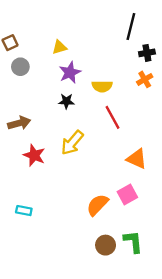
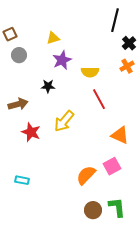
black cross: (147, 53) -> (129, 43), turned -32
black star: (66, 101) -> (48, 86), moved

